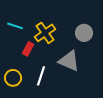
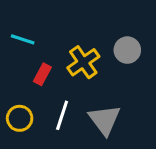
yellow cross: (45, 33) -> (83, 62), moved
gray triangle: (69, 61) -> (105, 120), moved, turned 30

